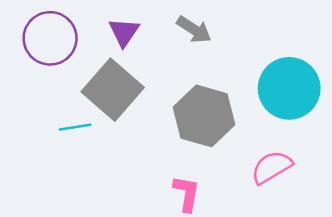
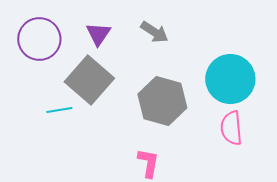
pink semicircle: (272, 167) -> (231, 128), moved, turned -64

